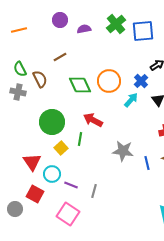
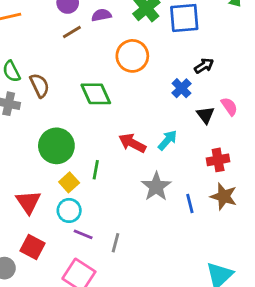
brown line: (60, 57) -> (72, 32), moved
orange circle: (109, 81) -> (132, 56), moved
cyan arrow: (131, 100) -> (167, 140), moved
red arrow: (93, 120) -> (132, 143), moved
gray star: (123, 151) -> (156, 187), turned 30
cyan circle: (52, 174) -> (69, 210), moved

